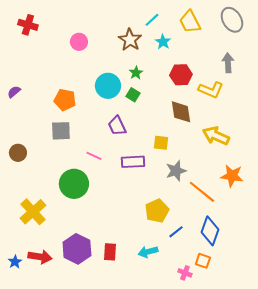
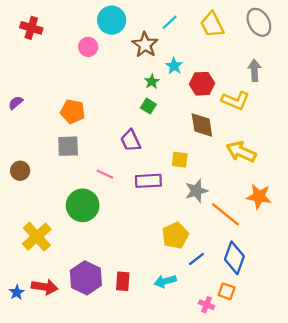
cyan star: (163, 42) -> (174, 66), moved
cyan circle: (108, 86) -> (112, 20), moved

